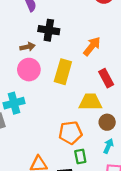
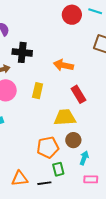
orange arrow: (92, 46) -> (63, 65), turned -114
yellow rectangle: (63, 72) -> (38, 91), size x0.7
brown circle: (107, 122) -> (73, 140), moved

